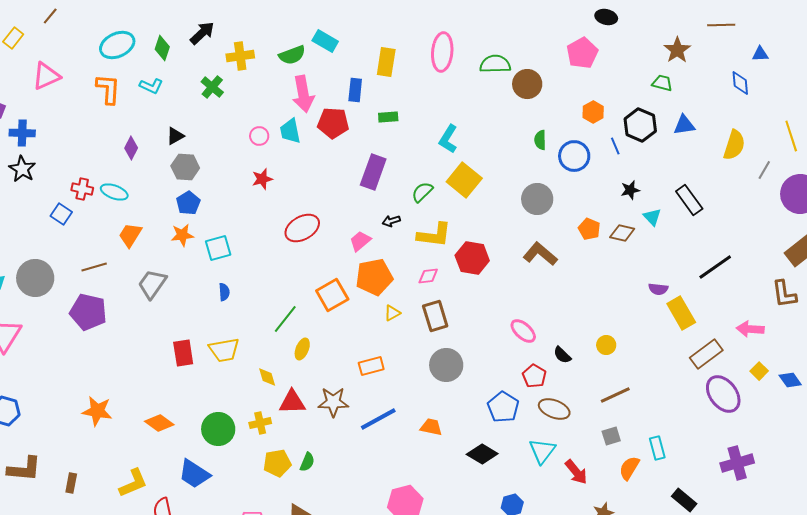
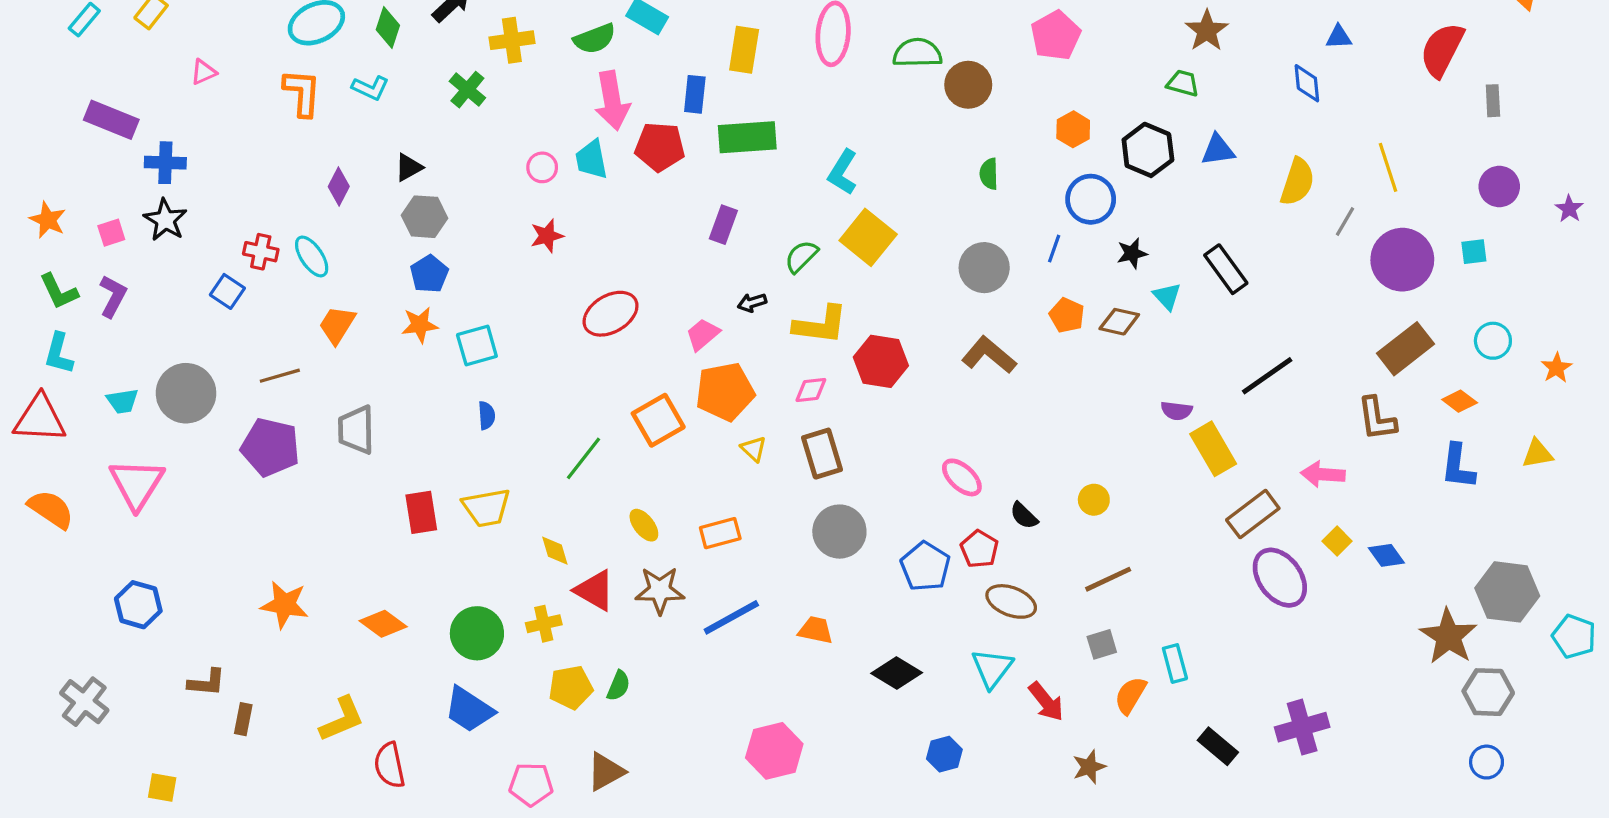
pink triangle: (46, 76) -> (204, 72), size x0.6
green rectangle: (388, 117) -> (747, 137), size x1.8
blue line: (615, 146) -> (1054, 249), moved, turned 42
blue circle: (574, 156) -> (1091, 199), moved
purple rectangle: (373, 172) -> (723, 225), size x0.7
cyan ellipse: (114, 192) -> (312, 256), turned 36
gray trapezoid: (152, 284) -> (356, 430), moved, turned -36
yellow triangle: (392, 313) -> (754, 449), turned -48
yellow ellipse: (302, 349) -> (644, 525), moved, turned -60
red triangle: (292, 402) -> (595, 590), turned 32
blue pentagon: (503, 407) -> (925, 566), moved
purple cross: (737, 463) -> (1302, 727), moved
brown L-shape: (24, 469) -> (207, 683), moved, size x0.7
blue trapezoid: (194, 474) -> (469, 710), moved

